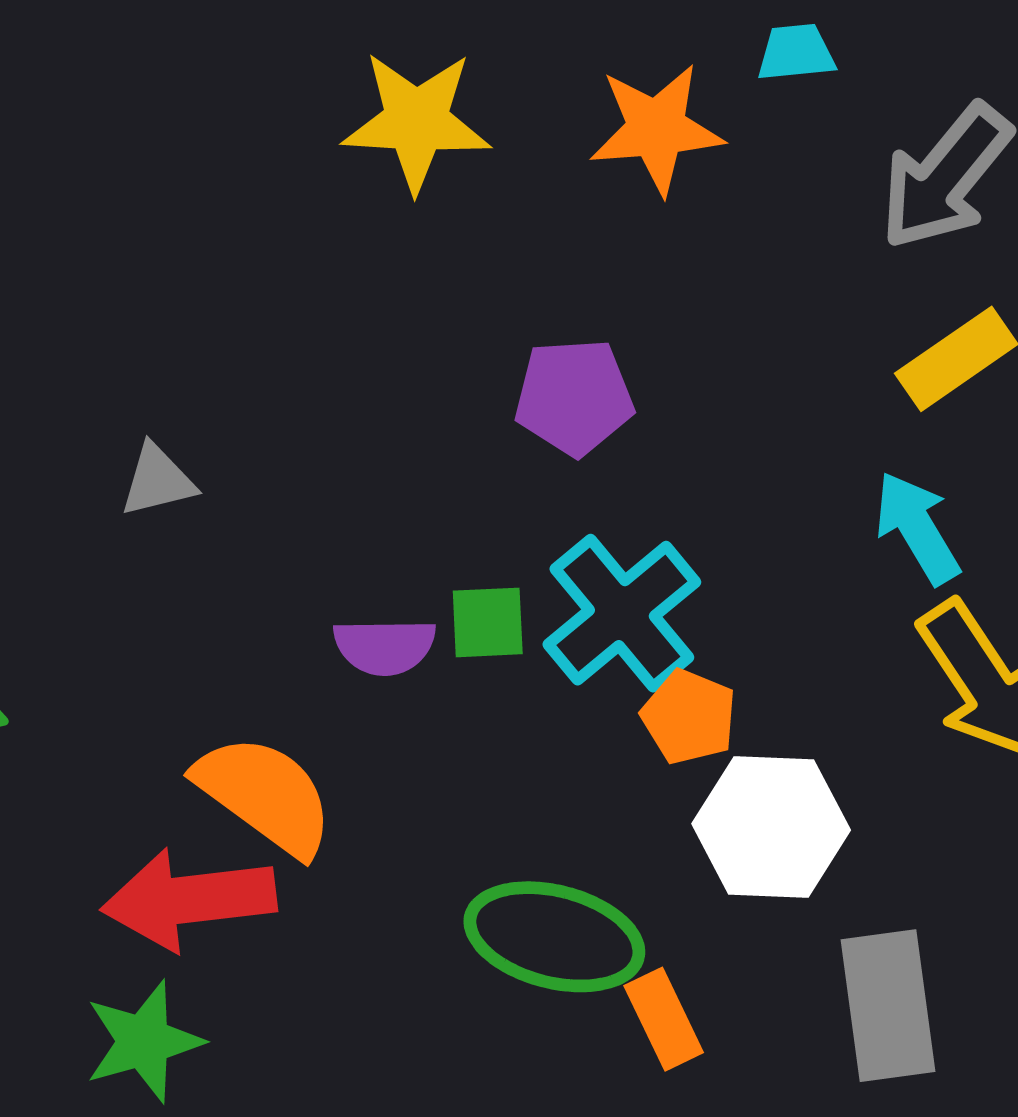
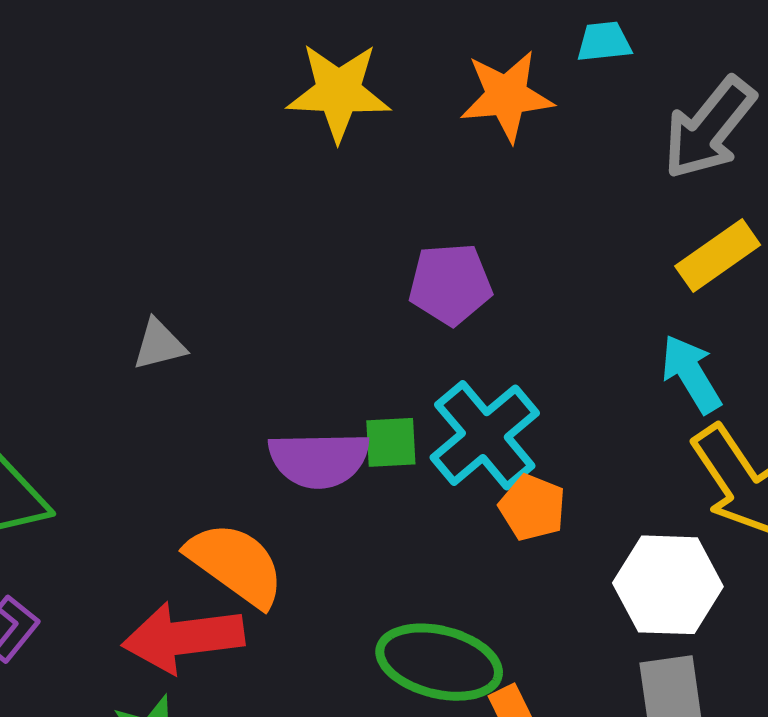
purple semicircle: (385, 646) -> (319, 460), size x1.4
white hexagon: (771, 827) -> (668, 585), moved

